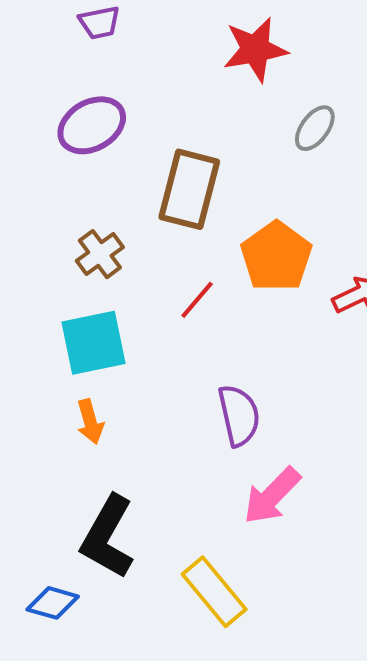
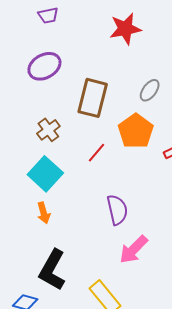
gray ellipse: (315, 128) -> (150, 90), moved
cyan square: (94, 343) -> (45, 174), turned -36

